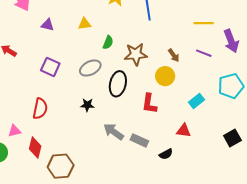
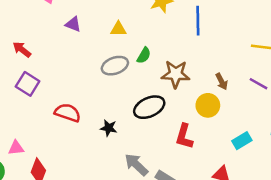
purple square: (50, 67) -> (28, 84), moved
gray ellipse: (90, 68) -> (115, 66), moved
black ellipse: (118, 84) -> (149, 107), turned 45
red semicircle: (40, 109) -> (68, 113), moved, turned -90

